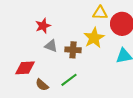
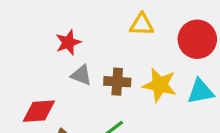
yellow triangle: (100, 13) -> (142, 25), moved
yellow star: (94, 38) -> (160, 85), moved, turned -30

